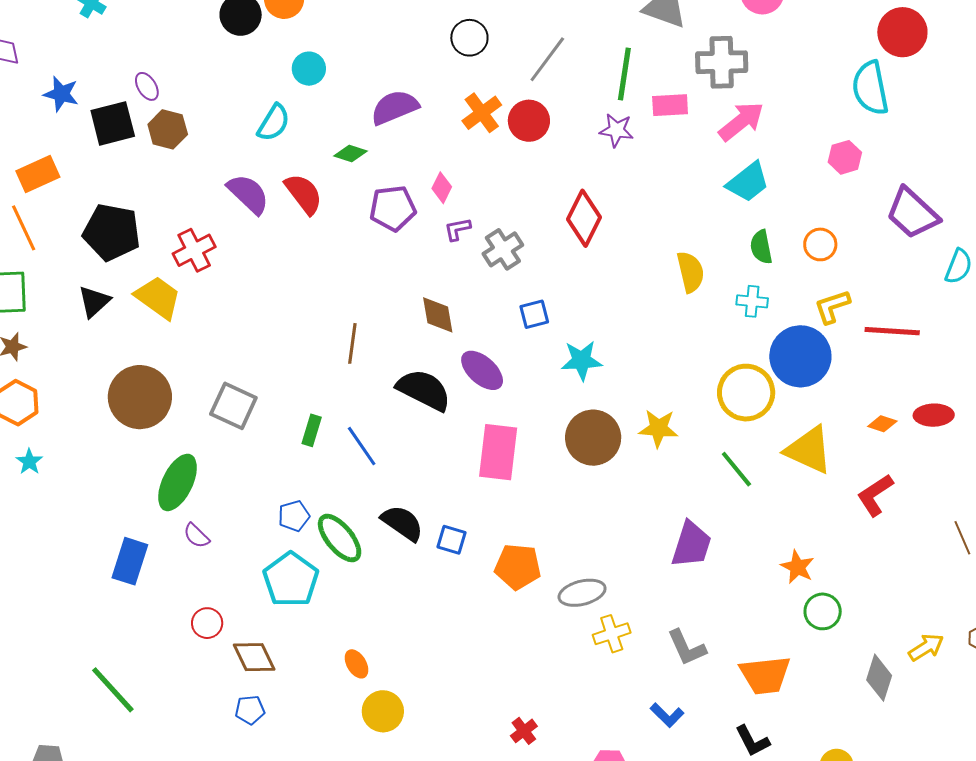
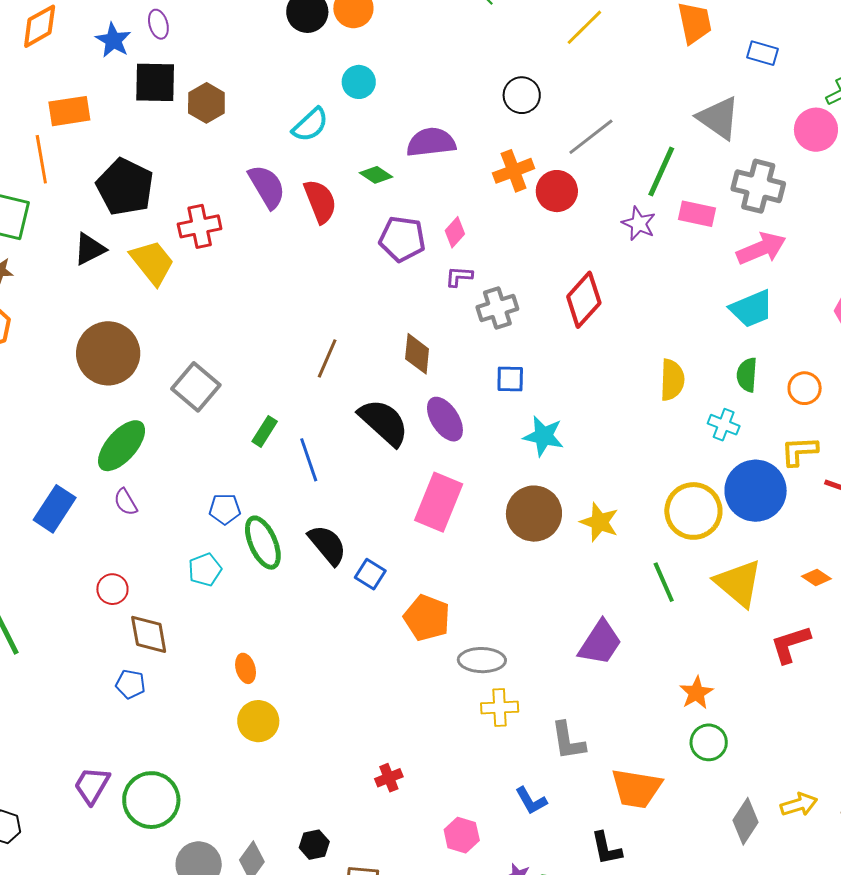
purple ellipse: (147, 86) -> (158, 24), moved
cyan pentagon: (291, 580) -> (205, 570), size x0.6

